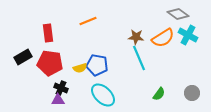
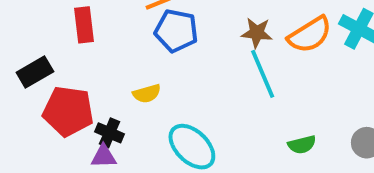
red pentagon: (50, 63) -> (68, 111), moved
blue pentagon: (97, 65) -> (176, 31), moved
green semicircle: (159, 94) -> (302, 145), turned 40

